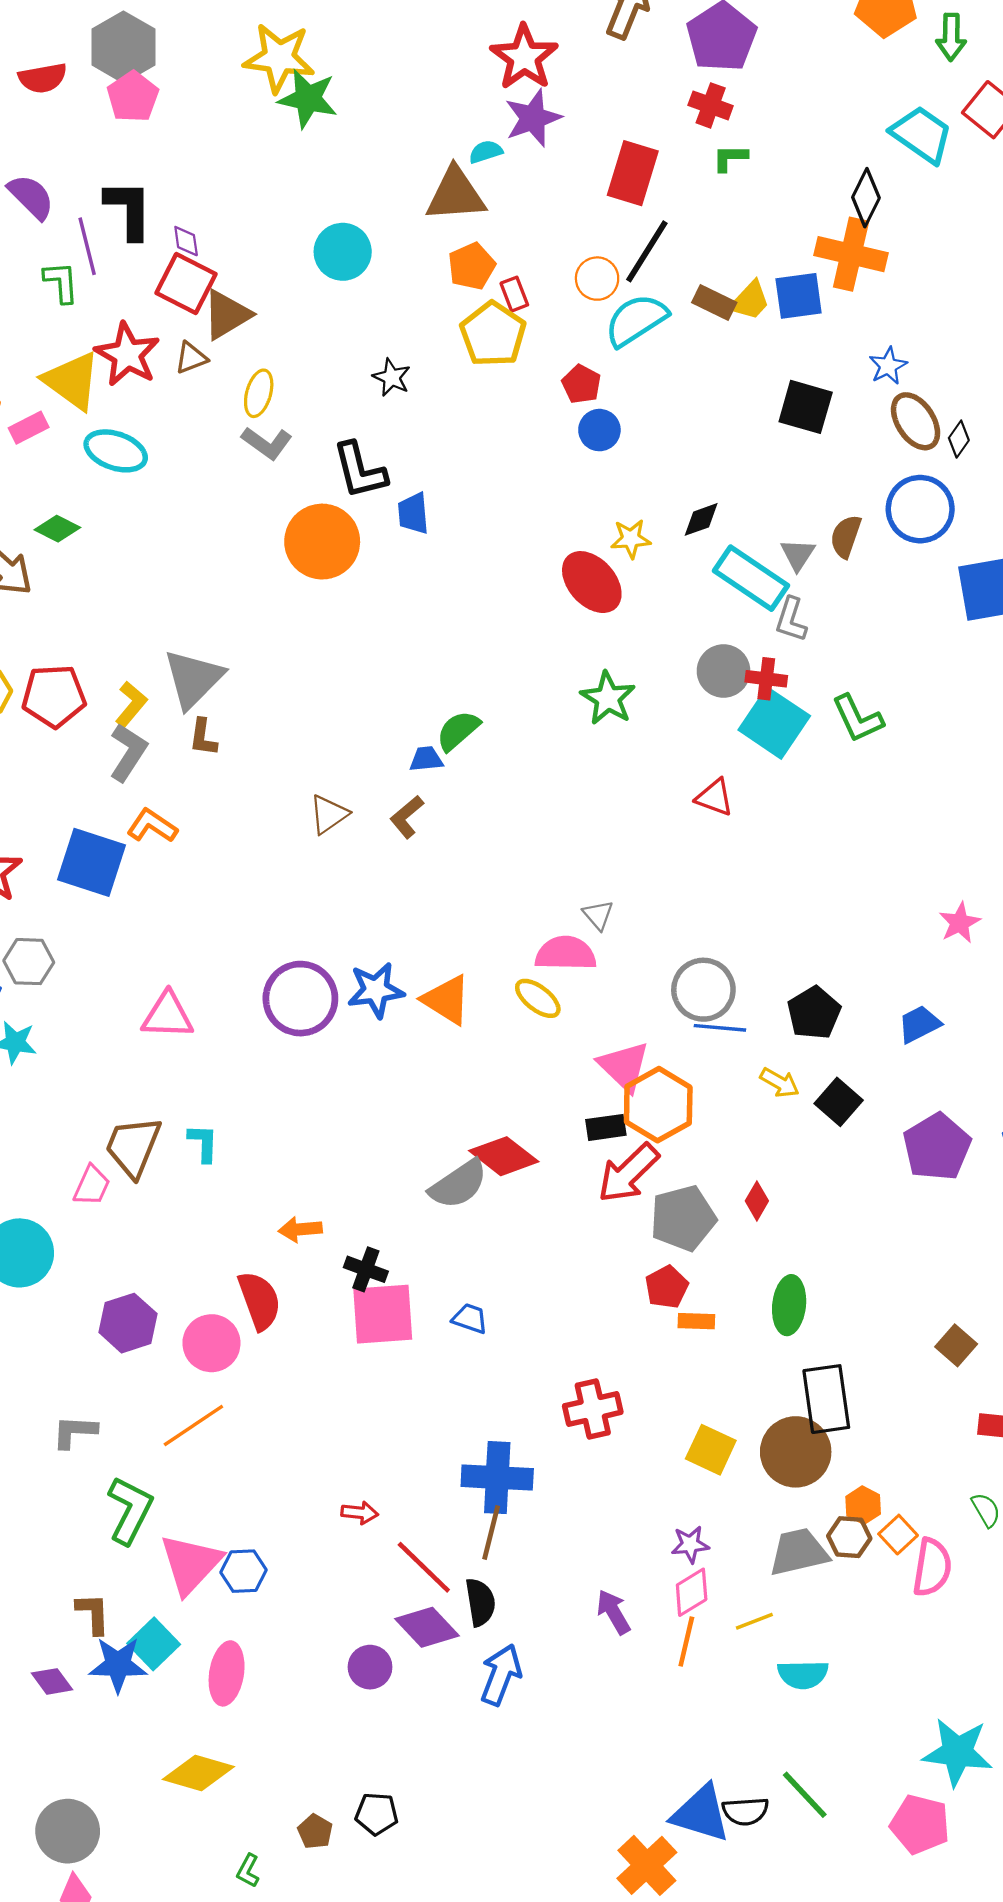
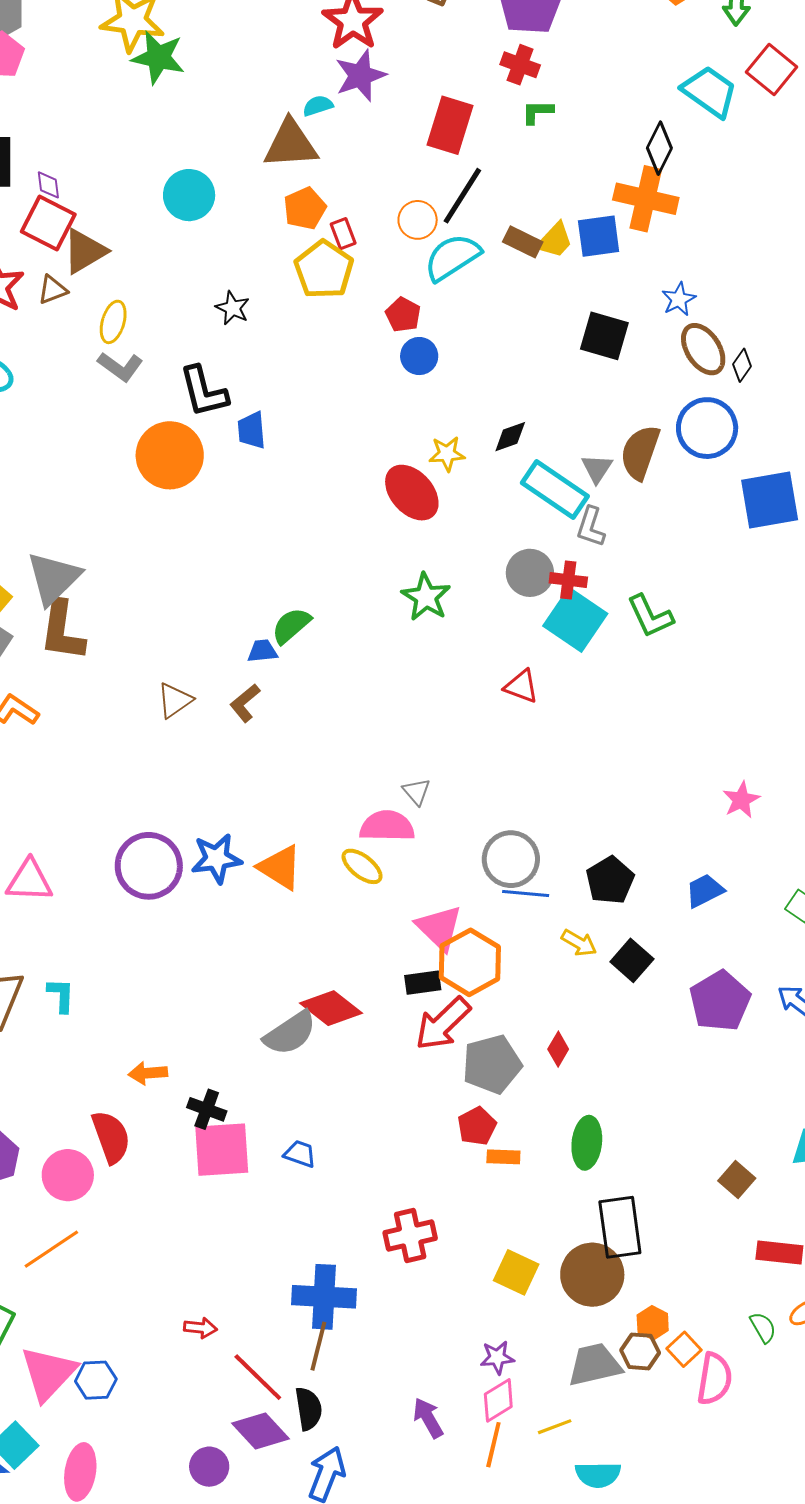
brown semicircle: (846, 536) -> (640, 452), size x1.4
brown L-shape: (203, 737) -> (62, 631), size x1.8

